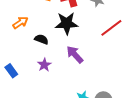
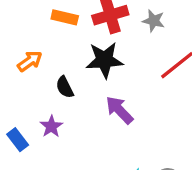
black semicircle: (41, 39) -> (65, 87), turned -136
purple star: (44, 65) -> (51, 126), moved

